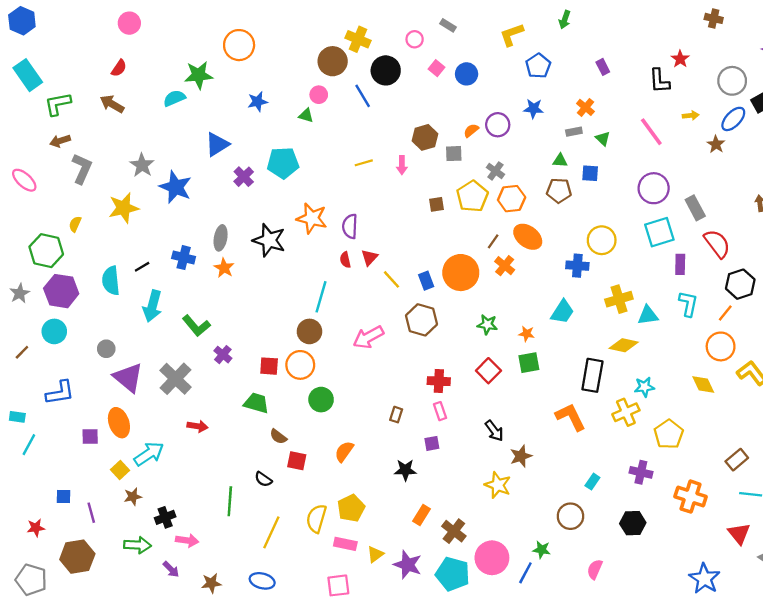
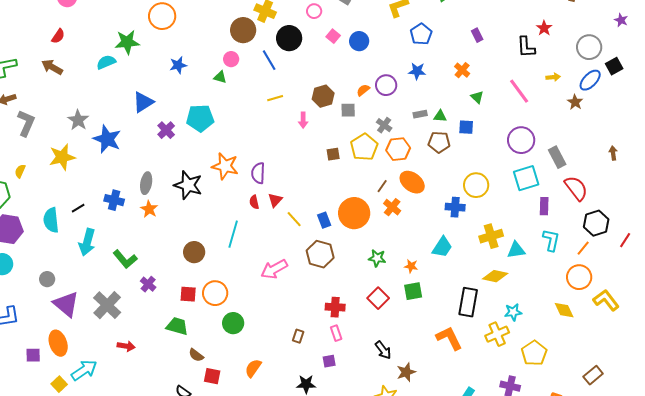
gray rectangle: (574, 132) -> (420, 114), moved
yellow line: (364, 163) -> (275, 98), moved
brown circle: (309, 331) -> (194, 252), moved

